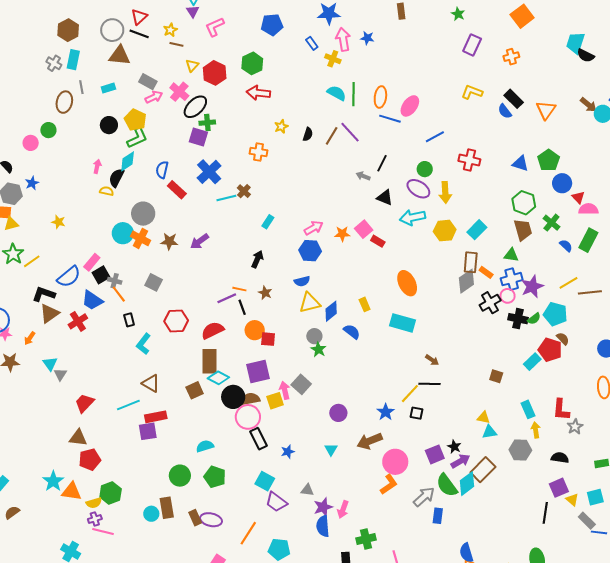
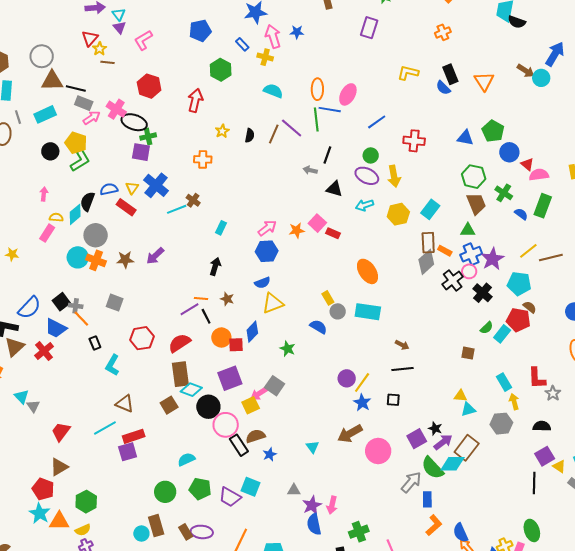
red triangle: (139, 17) -> (90, 38), moved
black line: (139, 34) -> (76, 88), moved
purple rectangle: (472, 45) -> (369, 28), moved
green hexagon: (252, 63) -> (221, 70), moved
yellow triangle: (192, 65) -> (132, 188), moved
cyan rectangle: (108, 88) -> (45, 114), size x1.5
red arrow: (258, 93) -> (195, 100), turned 105
green line: (354, 94) -> (316, 119), moved
black rectangle: (514, 99) -> (450, 74), turned 30
black ellipse: (195, 107) -> (134, 122), turned 70
cyan diamond: (128, 161) -> (75, 214), moved
blue semicircle: (162, 170) -> (109, 189), turned 72
black semicircle: (116, 178) -> (88, 201), moved
cyan arrow: (412, 217) -> (365, 205), size x0.7
pink rectangle: (92, 262) -> (47, 233), moved
blue diamond: (331, 311) -> (252, 332), moved
black cross: (518, 319) -> (483, 293), turned 36
green semicircle: (534, 319) -> (487, 328), moved
gray circle: (314, 336) -> (338, 311), moved
pink arrow: (285, 390) -> (259, 394), turned -102
yellow line: (410, 394) -> (362, 382), moved
brown semicircle: (250, 399) -> (255, 436), moved
purple circle: (338, 413) -> (347, 378), moved
brown triangle: (78, 438) -> (59, 467), turned -30
red pentagon: (90, 460) -> (43, 489), moved, turned -30
orange L-shape: (389, 484) -> (434, 525), moved
cyan diamond: (467, 484) -> (452, 464), turned 45
green hexagon: (111, 493) -> (86, 502), moved
purple trapezoid: (276, 502) -> (230, 497), moved

